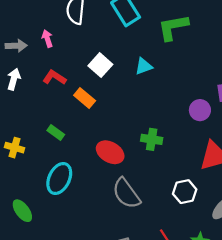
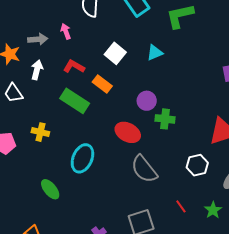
purple circle: (200, 110) -> (147, 101), moved
green rectangle: (56, 133) -> (75, 101), moved, size x1.8

